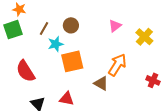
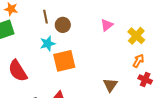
brown line: (44, 28) -> (45, 17), moved, turned -40
orange arrow: (117, 65) -> (138, 61), moved, size x0.6
brown triangle: (101, 83) -> (110, 85), moved, turned 35

